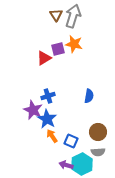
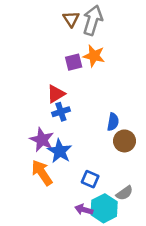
red triangle: (44, 58) -> (56, 94), moved
blue cross: (48, 96) -> (61, 112), moved
brown circle: (98, 132) -> (124, 141), moved
orange arrow: (52, 136) -> (42, 173), moved, size x1.5
gray semicircle: (98, 152) -> (124, 193), turned -32

